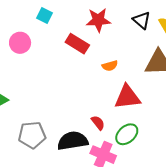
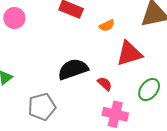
green ellipse: (127, 134) -> (149, 90), moved
black semicircle: (73, 141) -> (73, 69), moved

